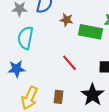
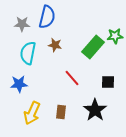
brown star: (66, 20) -> (55, 45), moved
green rectangle: (90, 32) -> (93, 47), turned -60

